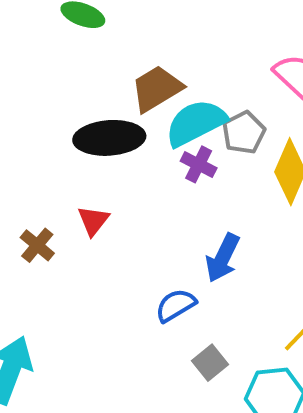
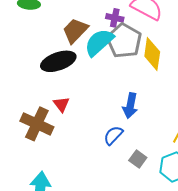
gray pentagon: (244, 133) -> (124, 41), size x1.6
purple cross: (199, 164) -> (115, 18), moved
brown cross: (37, 245) -> (37, 124), size x1.8

